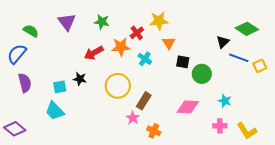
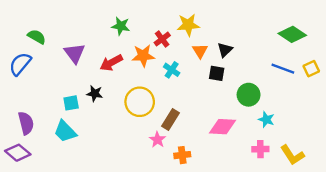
purple triangle: (67, 22) -> (75, 53), moved
black triangle: (223, 42) -> (225, 50), moved
yellow square: (260, 66) -> (311, 69), moved
green circle: (202, 74) -> (249, 95), moved
purple semicircle: (25, 83) -> (26, 123), moved
orange cross: (154, 131) -> (182, 155), turned -32

